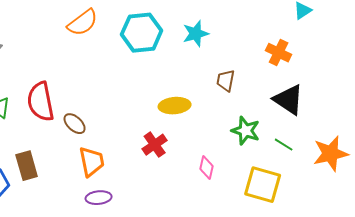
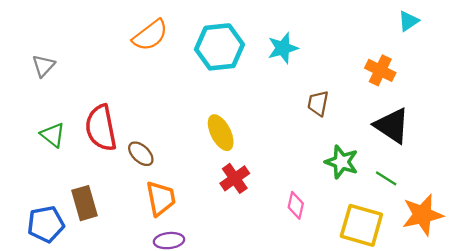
yellow ellipse: (175, 106) -> (221, 133), moved, turned 68
orange star: (331, 154) -> (422, 215), moved

